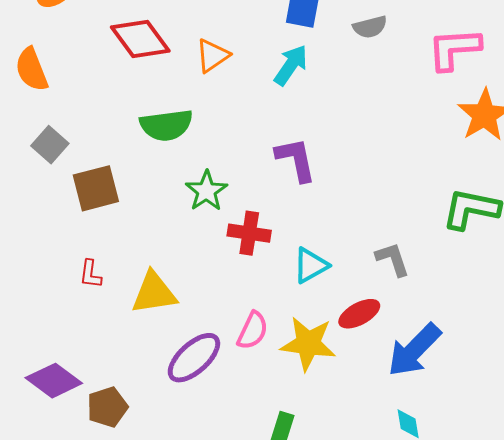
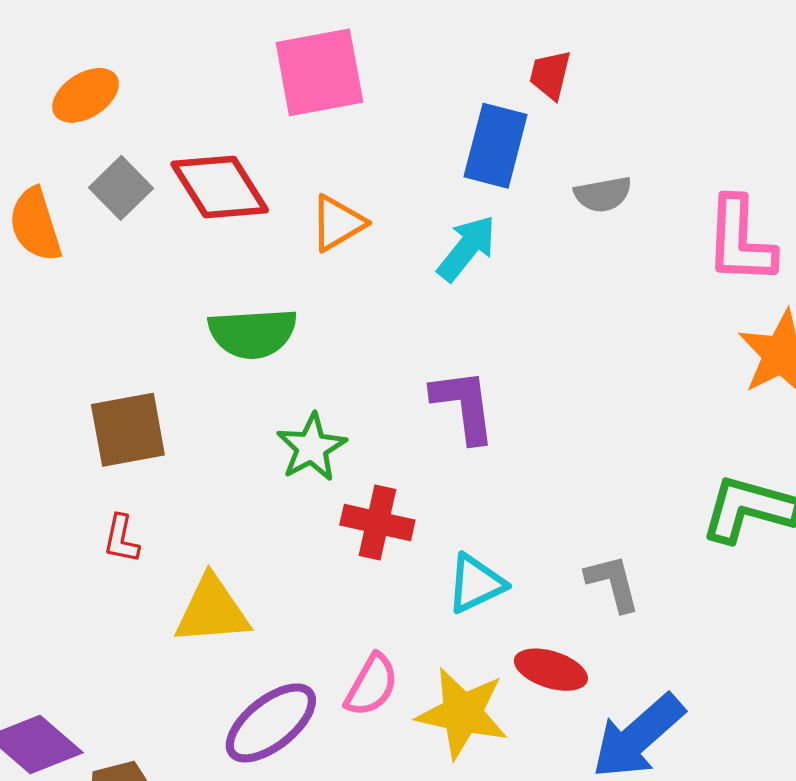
pink L-shape: (454, 49) -> (740, 241), turned -88
gray square: (50, 145) -> (121, 188), moved
red L-shape: (90, 274) -> (121, 539), moved
red ellipse: (359, 314) -> (551, 670), turned 42

